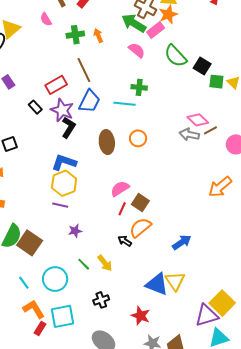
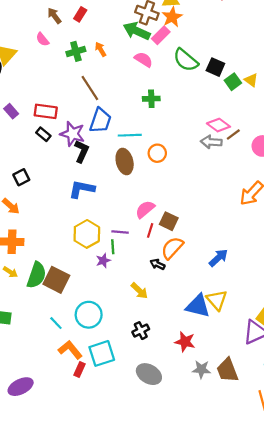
green square: (216, 82) -> (233, 82), turned -35
red rectangle: (56, 85) -> (46, 111), moved, turned 45
cyan line: (124, 104) -> (130, 135), moved
yellow hexagon: (64, 183) -> (87, 234), moved
purple line: (60, 205) -> (120, 232), moved
green line: (84, 264) -> (113, 247), moved, turned 48

